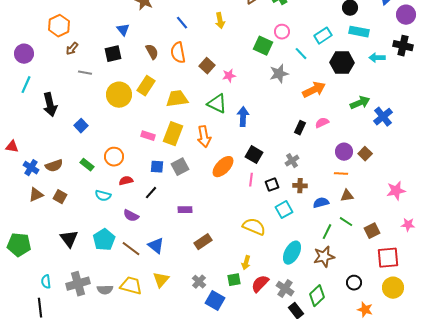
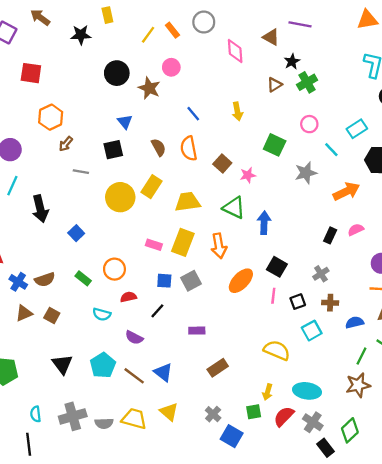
green square: (263, 46) -> (275, 145), moved
cyan ellipse: (292, 253) -> (307, 391), moved, turned 70
yellow triangle: (161, 280) -> (169, 412), turned -30

